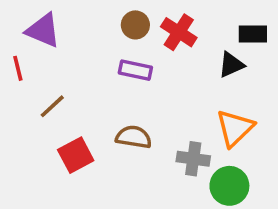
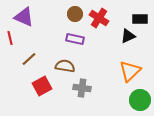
brown semicircle: (134, 137) -> (65, 66), moved
gray cross: (193, 159) -> (82, 88), moved
green circle: (229, 186) -> (140, 100), moved

